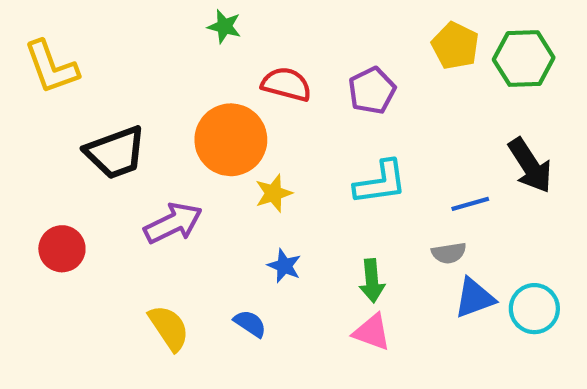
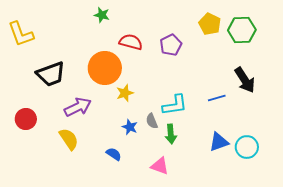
cyan L-shape: (380, 183) -> (175, 105), moved
gray semicircle: (449, 253) -> (152, 121), moved, turned 77
yellow semicircle: (169, 328) -> (69, 139), moved
pink triangle: (372, 332) -> (160, 166), moved

